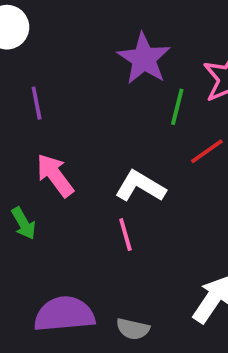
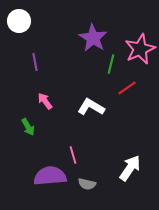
pink arrow: (55, 175) -> (45, 101), size x0.7
pink line: (125, 235) -> (73, 155), moved

